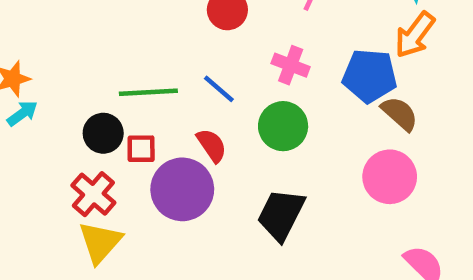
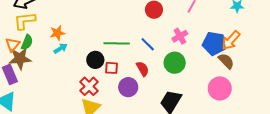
orange arrow: (415, 35) -> (231, 40), moved
pink cross: (291, 65) -> (180, 36), turned 35
purple circle: (182, 189) -> (128, 87), size x0.7

